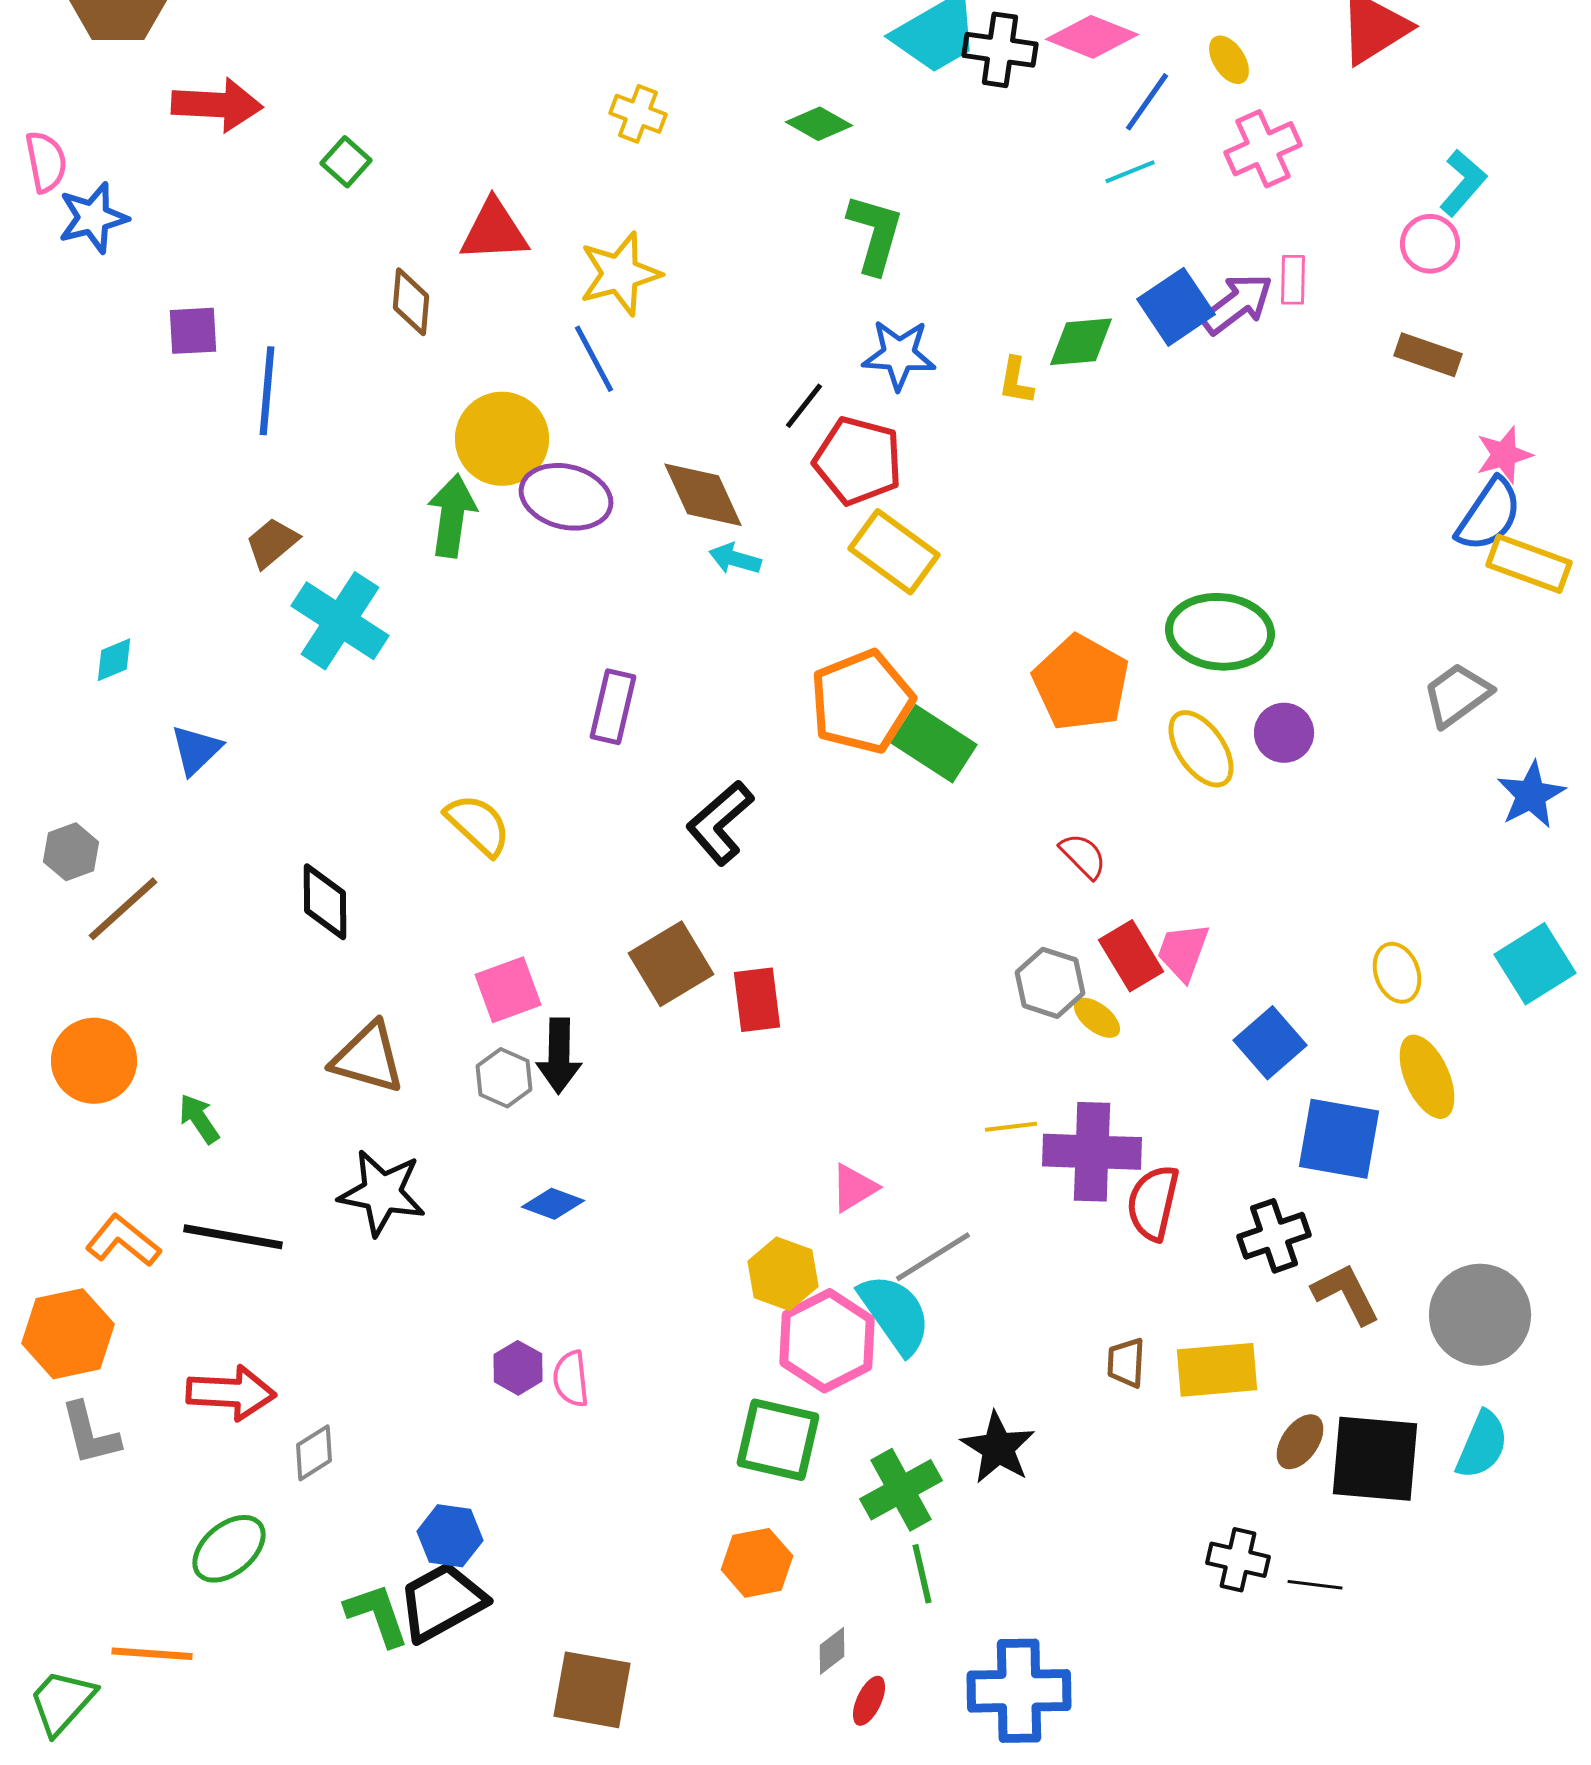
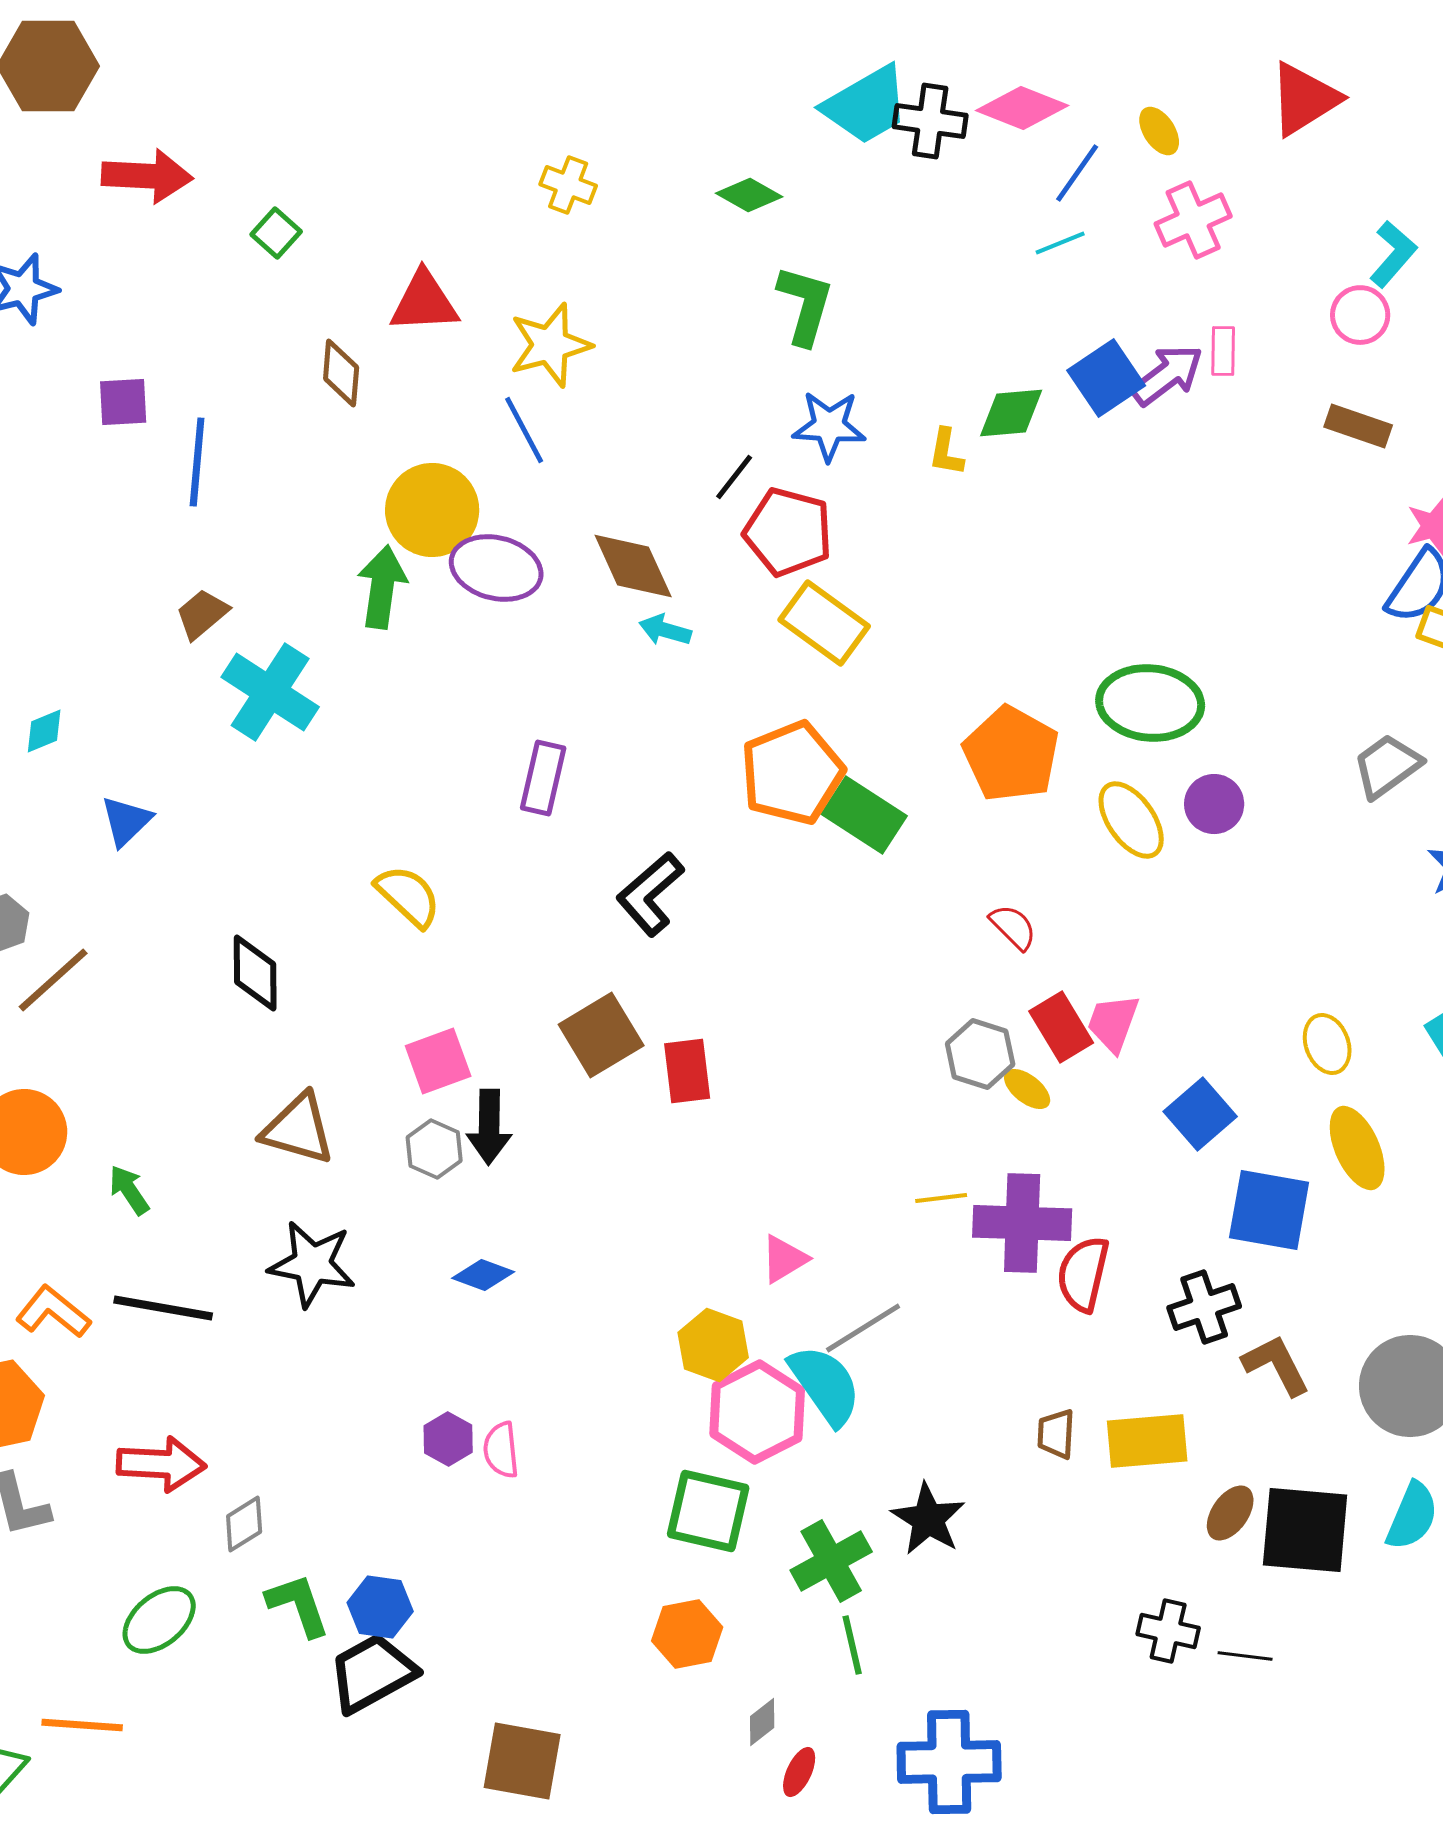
green L-shape: (377, 1615) -> (298, 1605), moved

